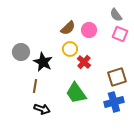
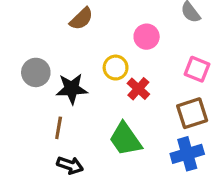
brown semicircle: (68, 28) -> (81, 19), moved
pink square: (120, 34) -> (197, 69), moved
black star: (43, 62) -> (72, 89), turned -30

